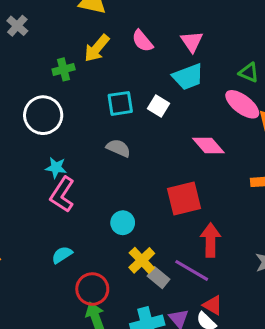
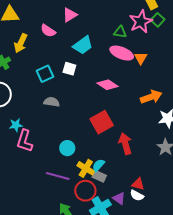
pink triangle: (192, 42) -> (70, 15), moved, turned 49
cyan semicircle: (62, 255) -> (98, 165), moved
purple line: (192, 270) -> (58, 176), moved
red circle: (92, 289) -> (85, 191), moved

